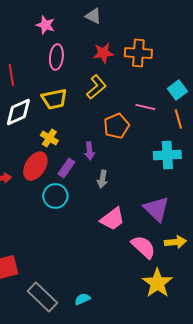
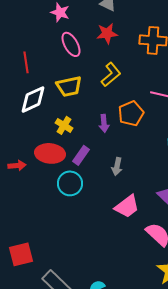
red star: (103, 53) -> (107, 33), moved
pink ellipse: (56, 57) -> (71, 44), turned -35
purple arrow: (89, 151) -> (104, 123), moved
red ellipse: (35, 166) -> (50, 153), turned 64

